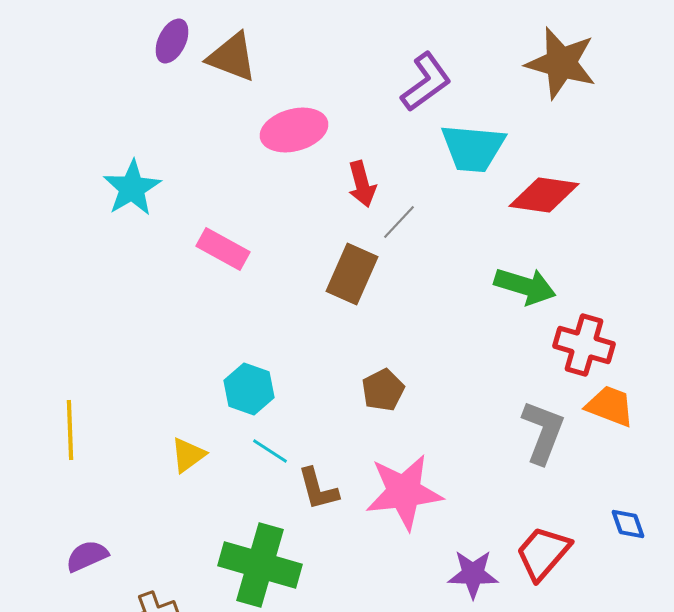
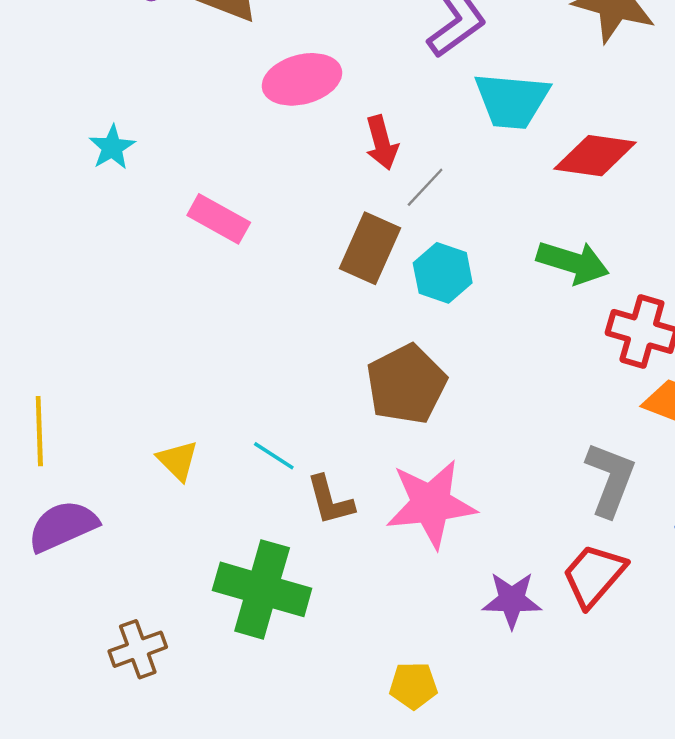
cyan star: (132, 188) -> (112, 147), size x0.7
cyan hexagon: (249, 389) -> (443, 273), moved
brown pentagon: (383, 390) -> (406, 384), size x1.6
gray L-shape: (543, 432) -> (610, 479), moved
yellow triangle: (188, 455) -> (178, 460), turned -39
purple semicircle: (87, 556) -> (63, 526), moved, size x1.4

